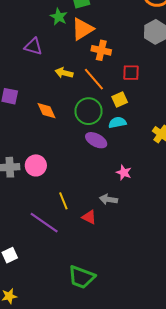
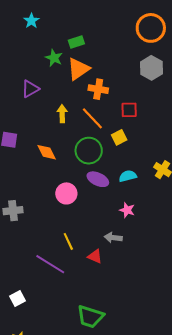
purple triangle: (33, 46) -> (30, 89), turned -42
yellow arrow: (64, 73) -> (62, 114), turned 78
cyan semicircle: (117, 122) -> (128, 176), moved
pink circle: (36, 165) -> (66, 193), moved

